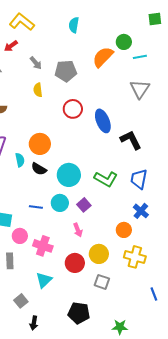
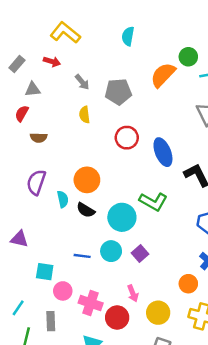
red arrow: (11, 46) -> (52, 62), turned -128
green L-shape: (106, 179) -> (153, 202), moved
pink arrow: (78, 230) -> (133, 293), moved
red circle: (75, 263) -> (117, 317), moved

